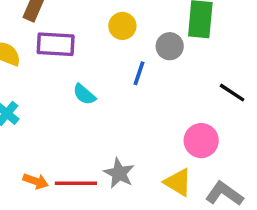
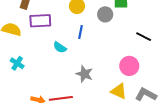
blue line: (139, 73) -> (81, 32), moved
gray star: (119, 173) -> (84, 74), moved

